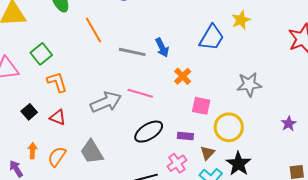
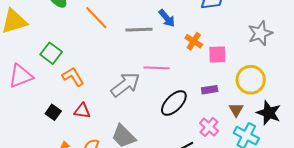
pink square: (201, 106) -> (217, 54), moved
purple rectangle: (185, 136) -> (210, 90), moved

